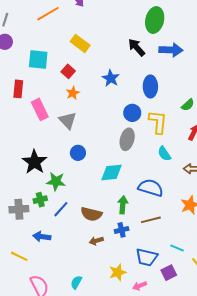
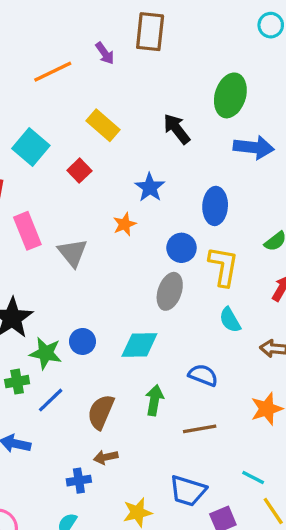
black arrow: (137, 47) -> (177, 129), moved
cyan square: (38, 59) -> (31, 147), turned 30
orange star: (73, 93) -> (125, 224), moved
blue circle: (78, 153) -> (82, 341), moved
blue semicircle: (151, 188) -> (203, 375), size x0.7
brown semicircle: (91, 214) -> (101, 412), turned 95
blue cross: (122, 230) -> (79, 481), moved
cyan line: (177, 248) -> (253, 477), moved

